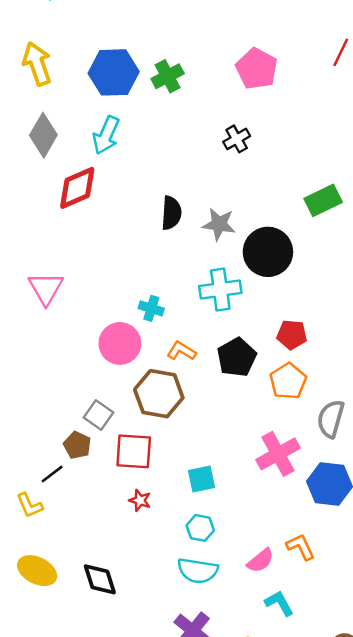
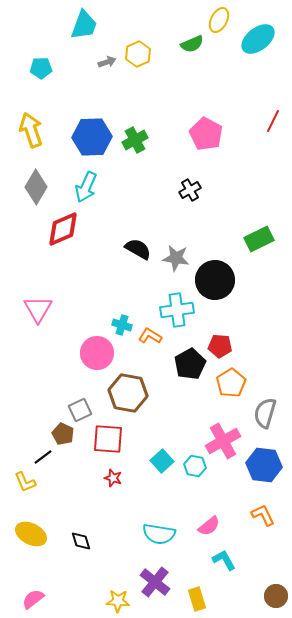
black semicircle: (171, 213) -> (138, 249), turned -64
red pentagon: (292, 335) -> (220, 346), moved
orange L-shape: (181, 351) -> (150, 336), moved
gray square: (99, 415) -> (80, 410), turned 30
cyan square: (201, 479) -> (162, 461), turned -30
cyan hexagon: (200, 528) -> (195, 466), moved
orange L-shape: (301, 547) -> (263, 515), moved
black diamond: (100, 579) -> (81, 541), size x0.7

